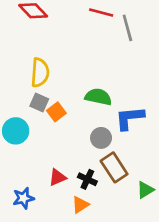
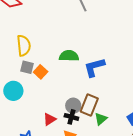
gray circle: (101, 138) -> (73, 106), moved
brown rectangle: (114, 167) -> (89, 105), turned 65
green triangle: (145, 190) -> (101, 119), moved

